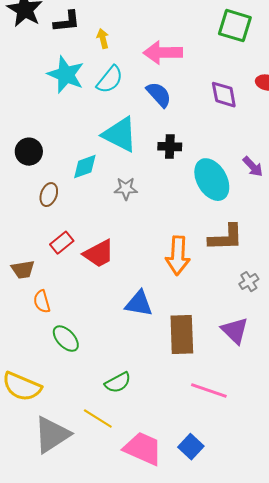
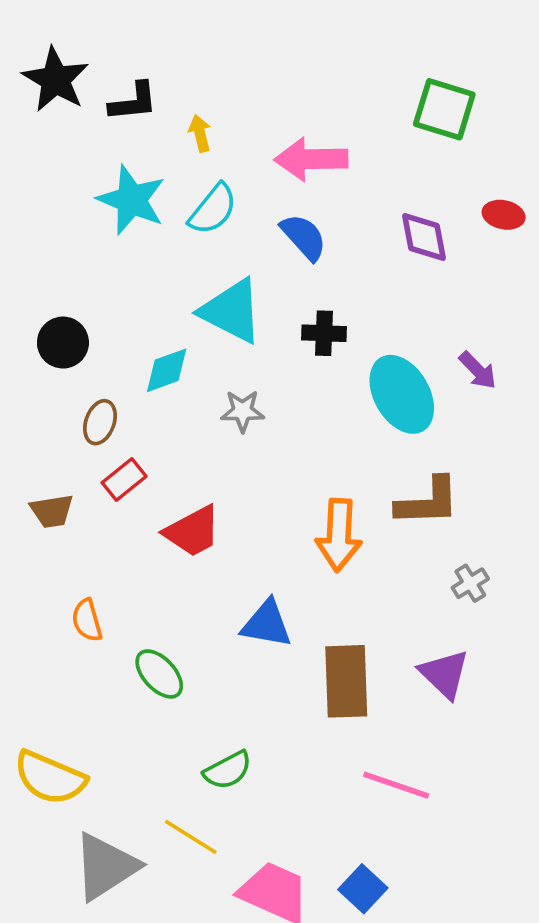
red rectangle: (62, 243) -> (124, 480), moved
brown trapezoid: (23, 270) -> (52, 511), moved
green ellipse: (66, 339) -> (159, 674), moved

